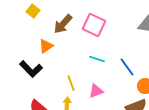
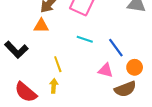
orange triangle: (46, 46) -> (41, 26), moved, turned 35
pink triangle: (96, 91) -> (106, 70), moved, turned 35

